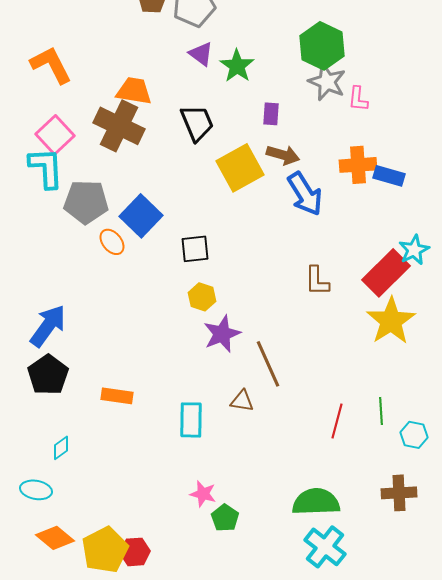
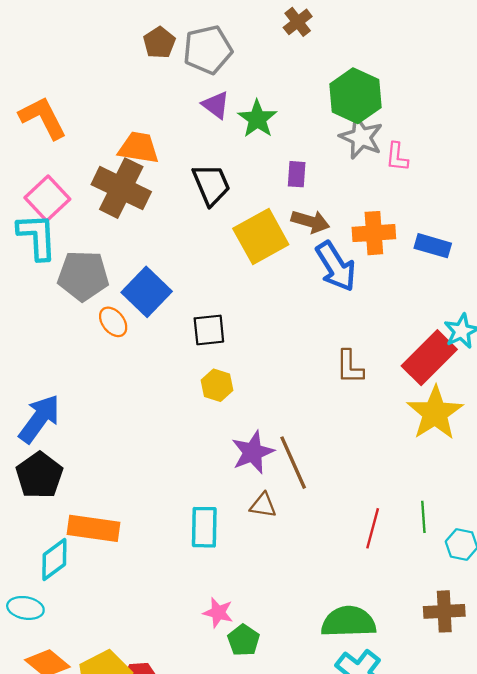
orange cross: (358, 165) -> (374, 233), moved
purple star: (222, 334) -> (253, 452), moved
orange rectangle: (117, 396) -> (94, 528), moved, size x1.4
cyan diamond: (61, 448) -> (54, 559), size x1.5

